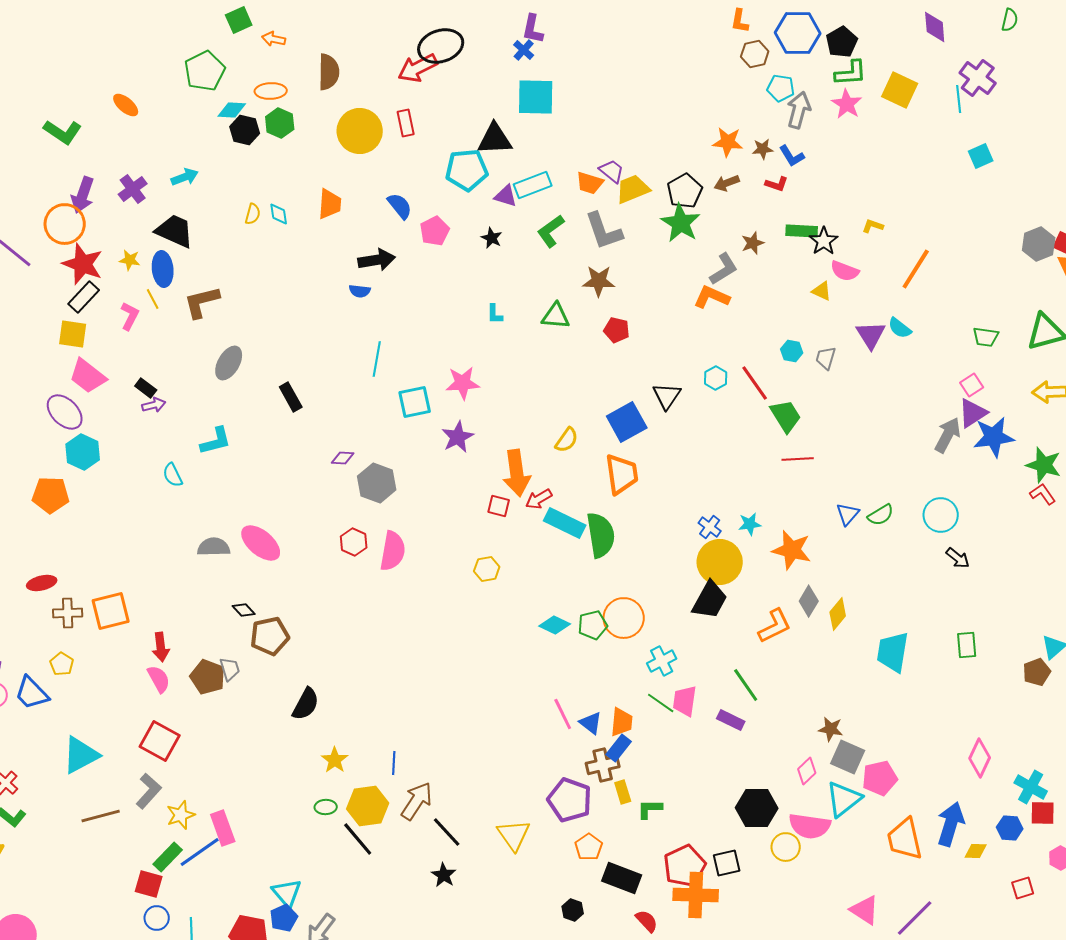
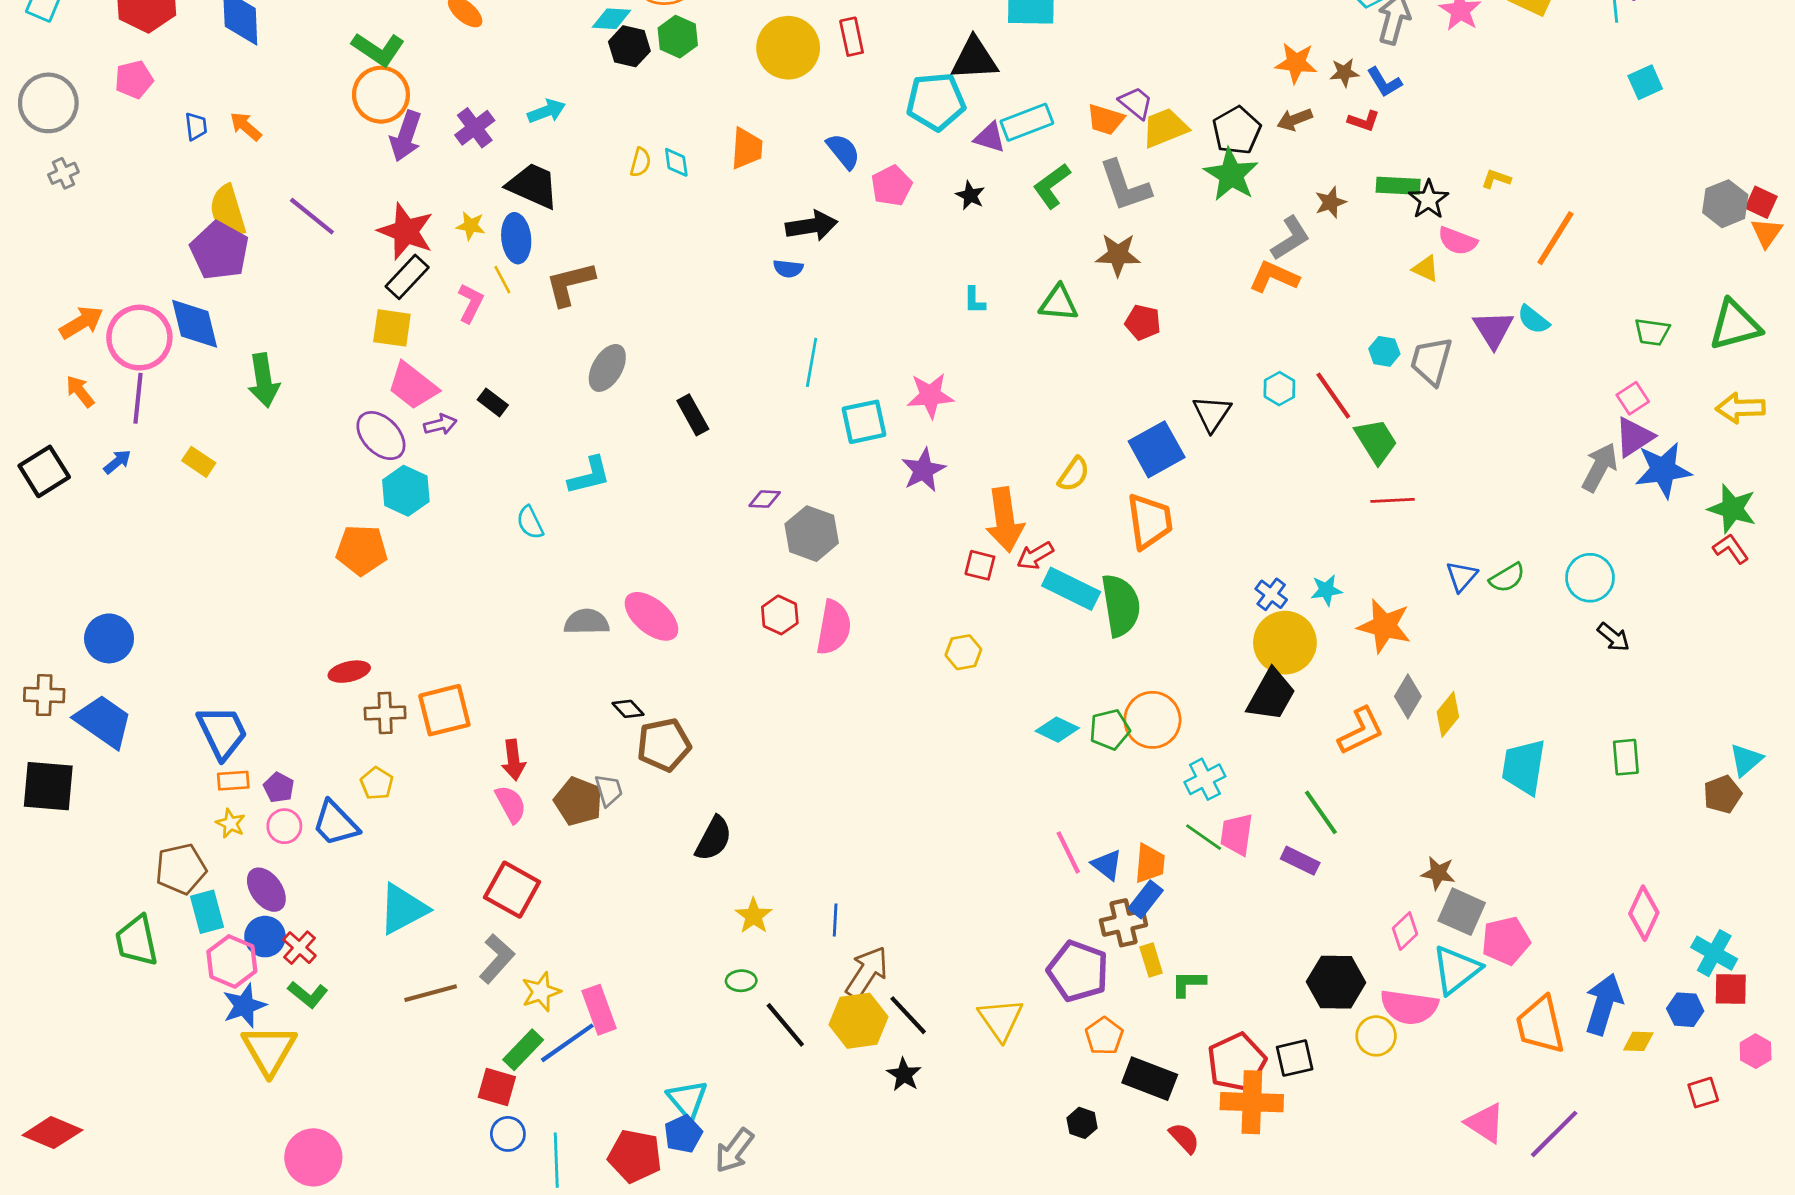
orange circle: (65, 224) -> (381, 95), moved
gray trapezoid: (826, 358) -> (1431, 361), size x1.5
purple arrow: (154, 405) -> (440, 425), moved
yellow hexagon: (368, 806) -> (858, 1021), moved

